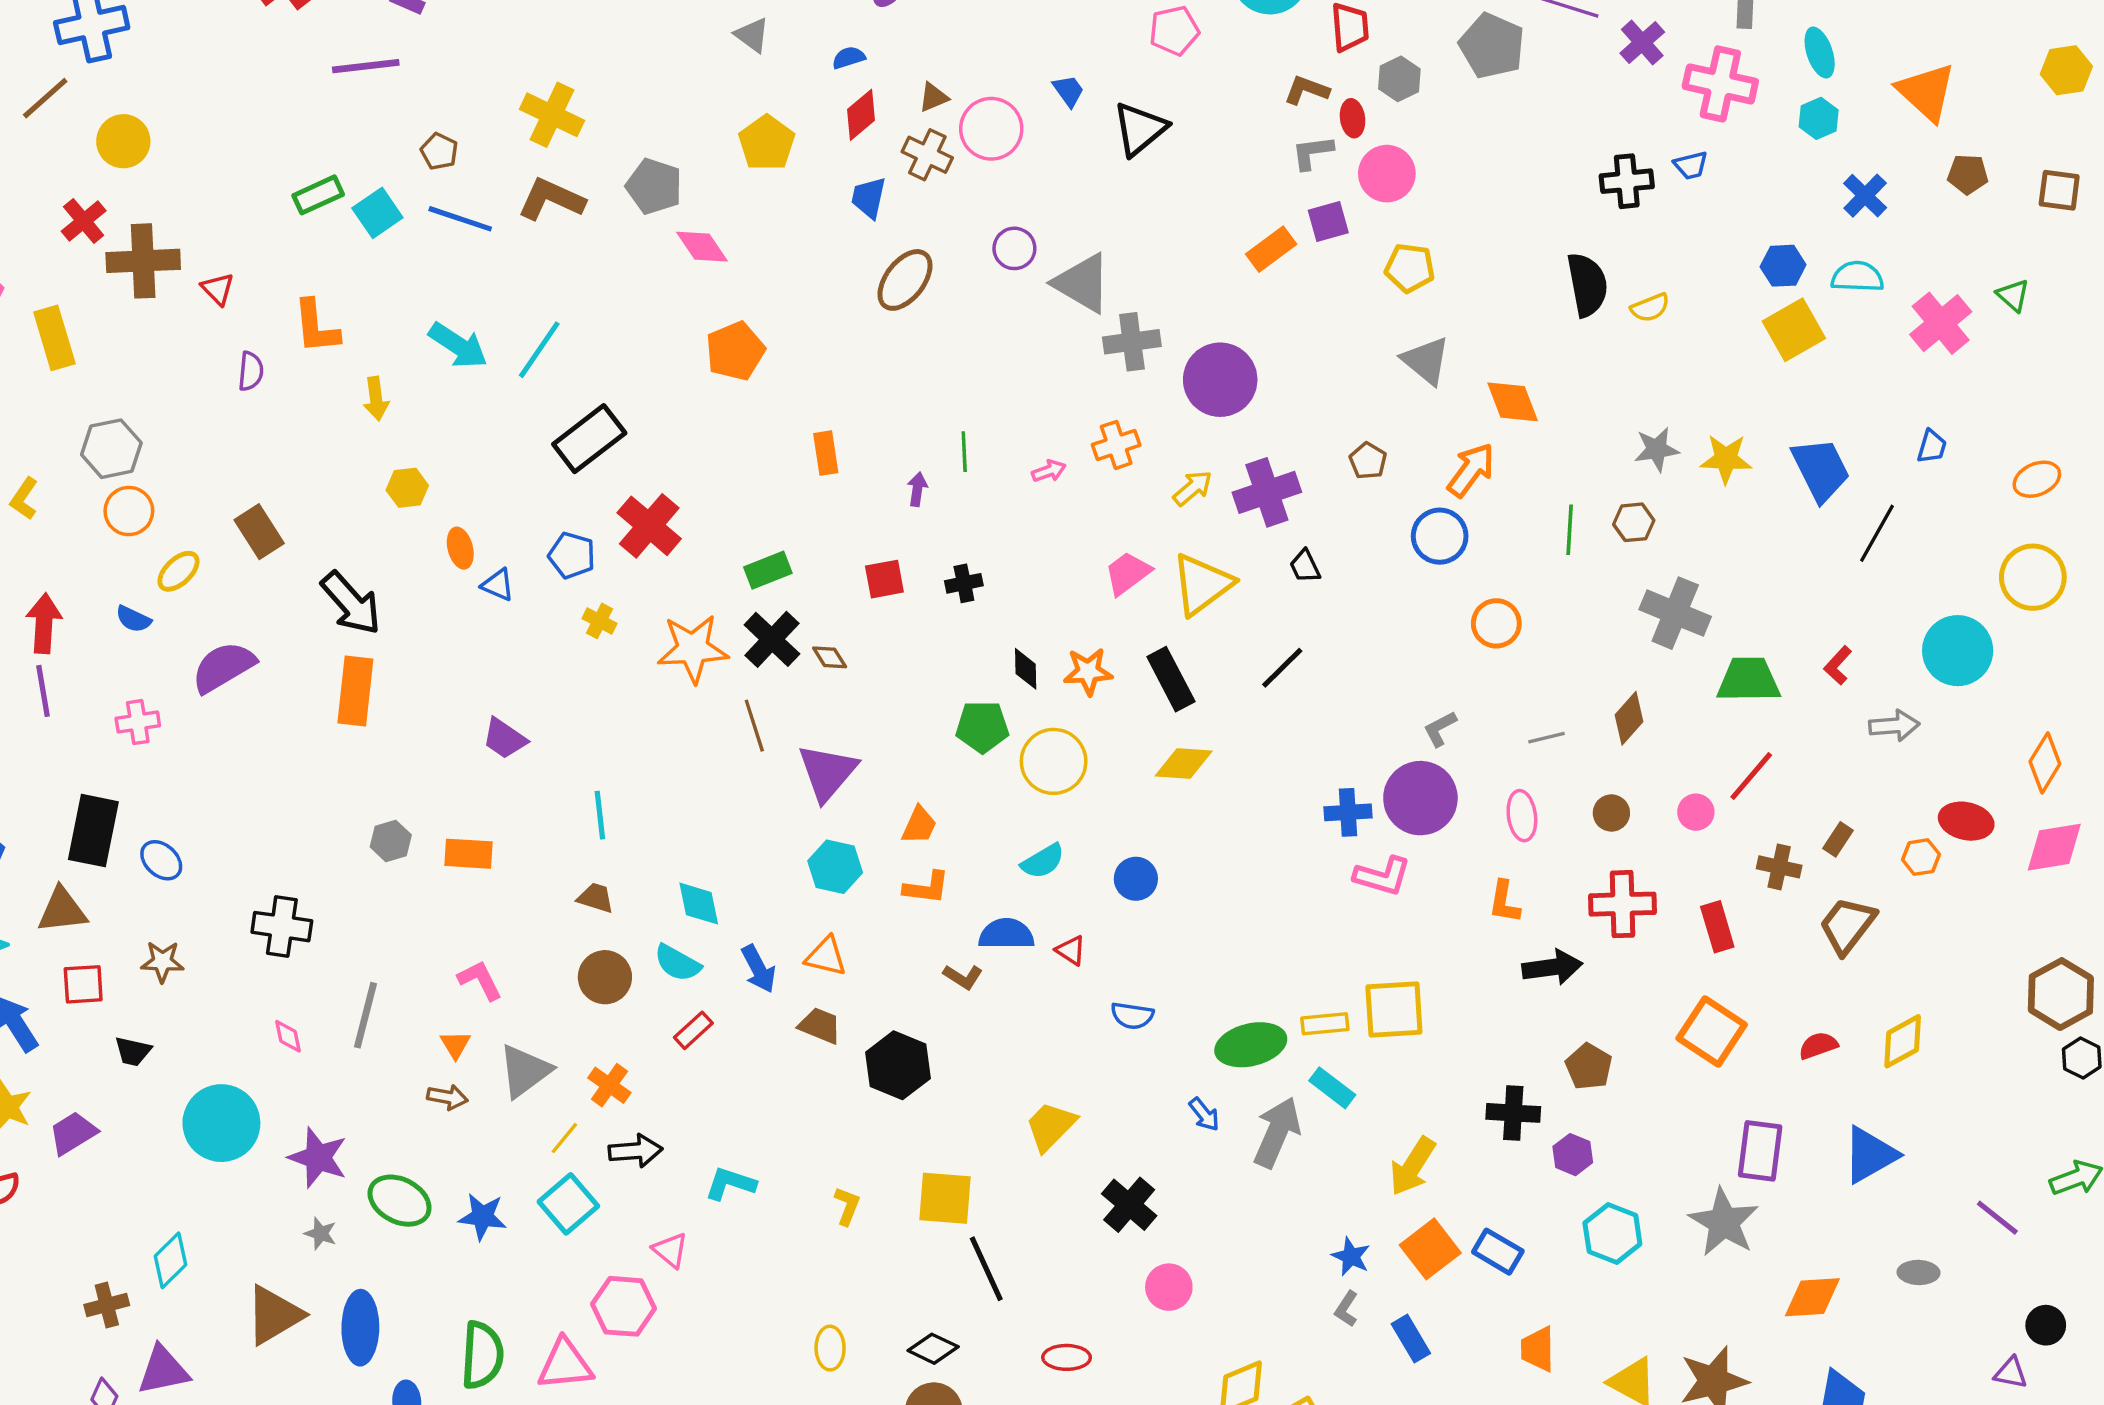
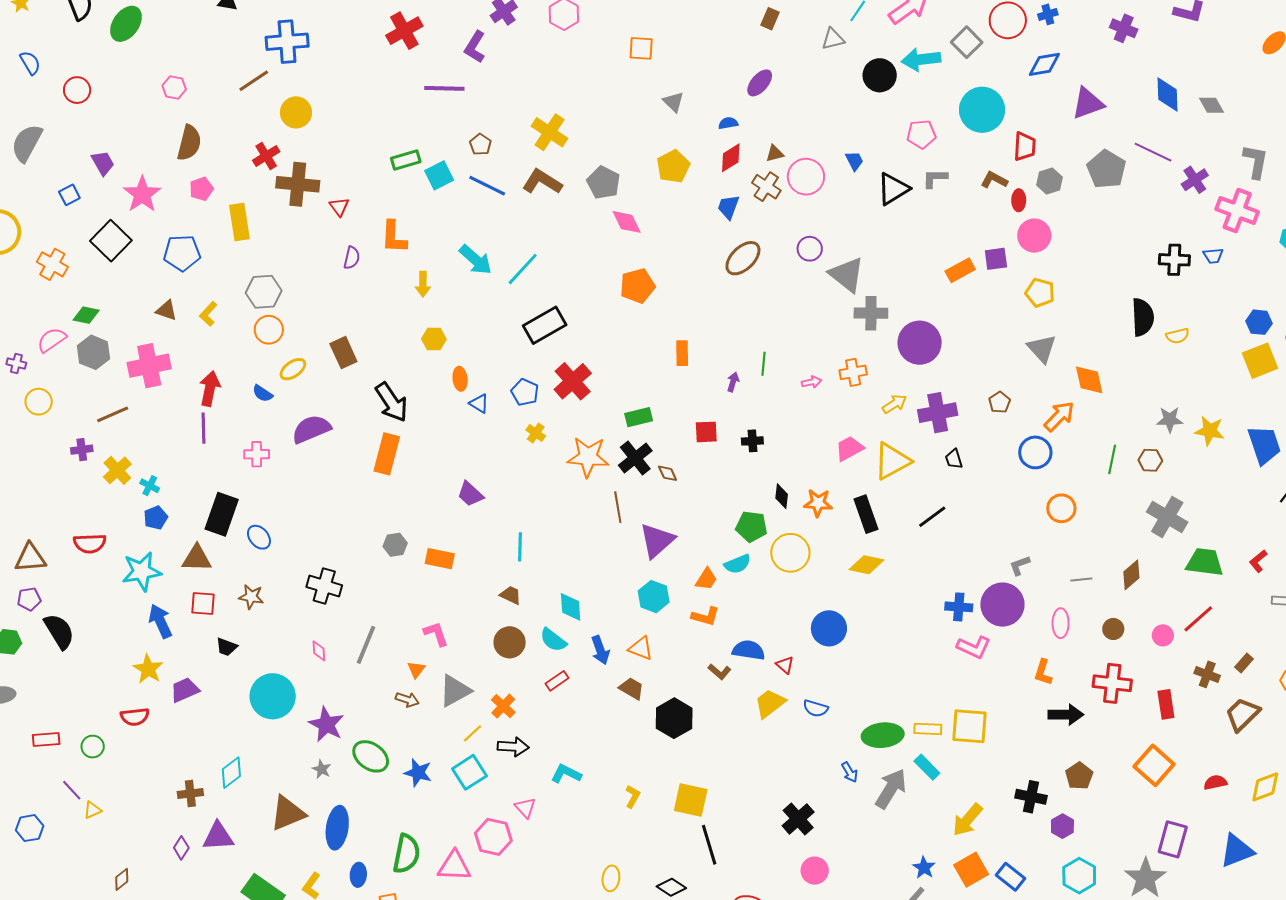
gray L-shape: (1312, 152) -> (935, 178), moved
cyan semicircle: (1043, 861) -> (737, 564), moved
blue circle: (1136, 879) -> (829, 628), size x1.4
yellow trapezoid: (1051, 1126) -> (770, 703), moved

